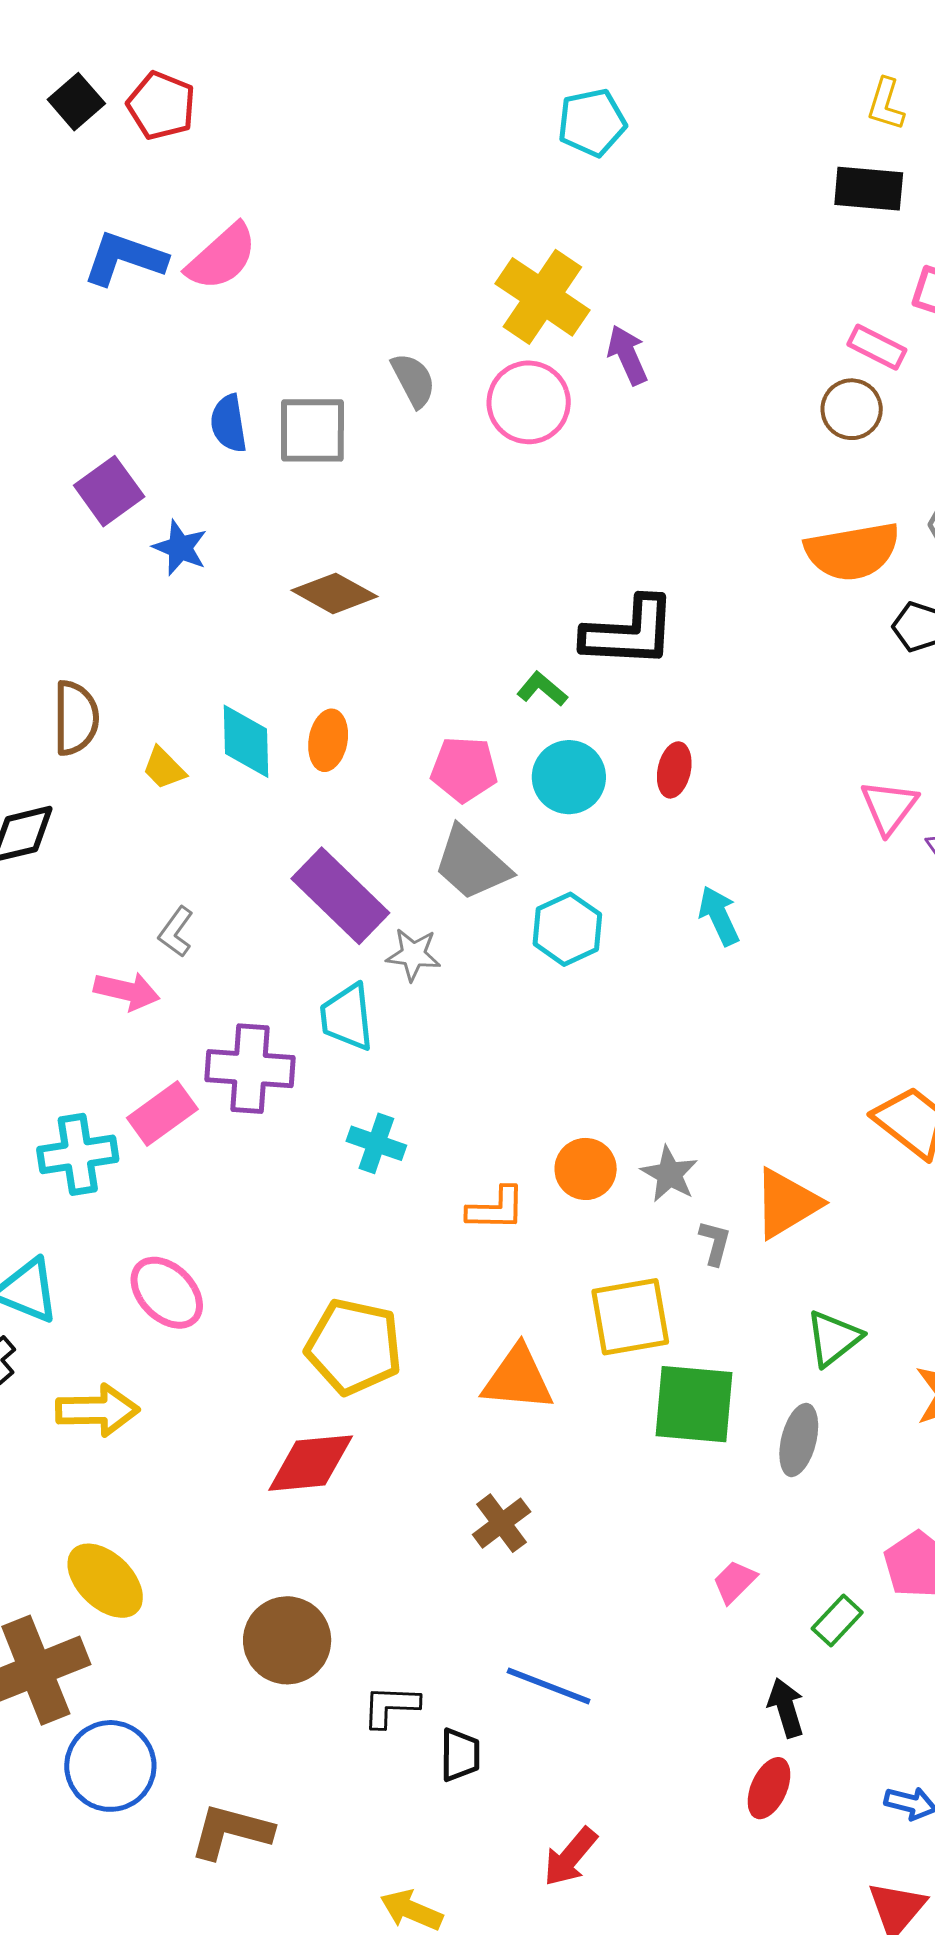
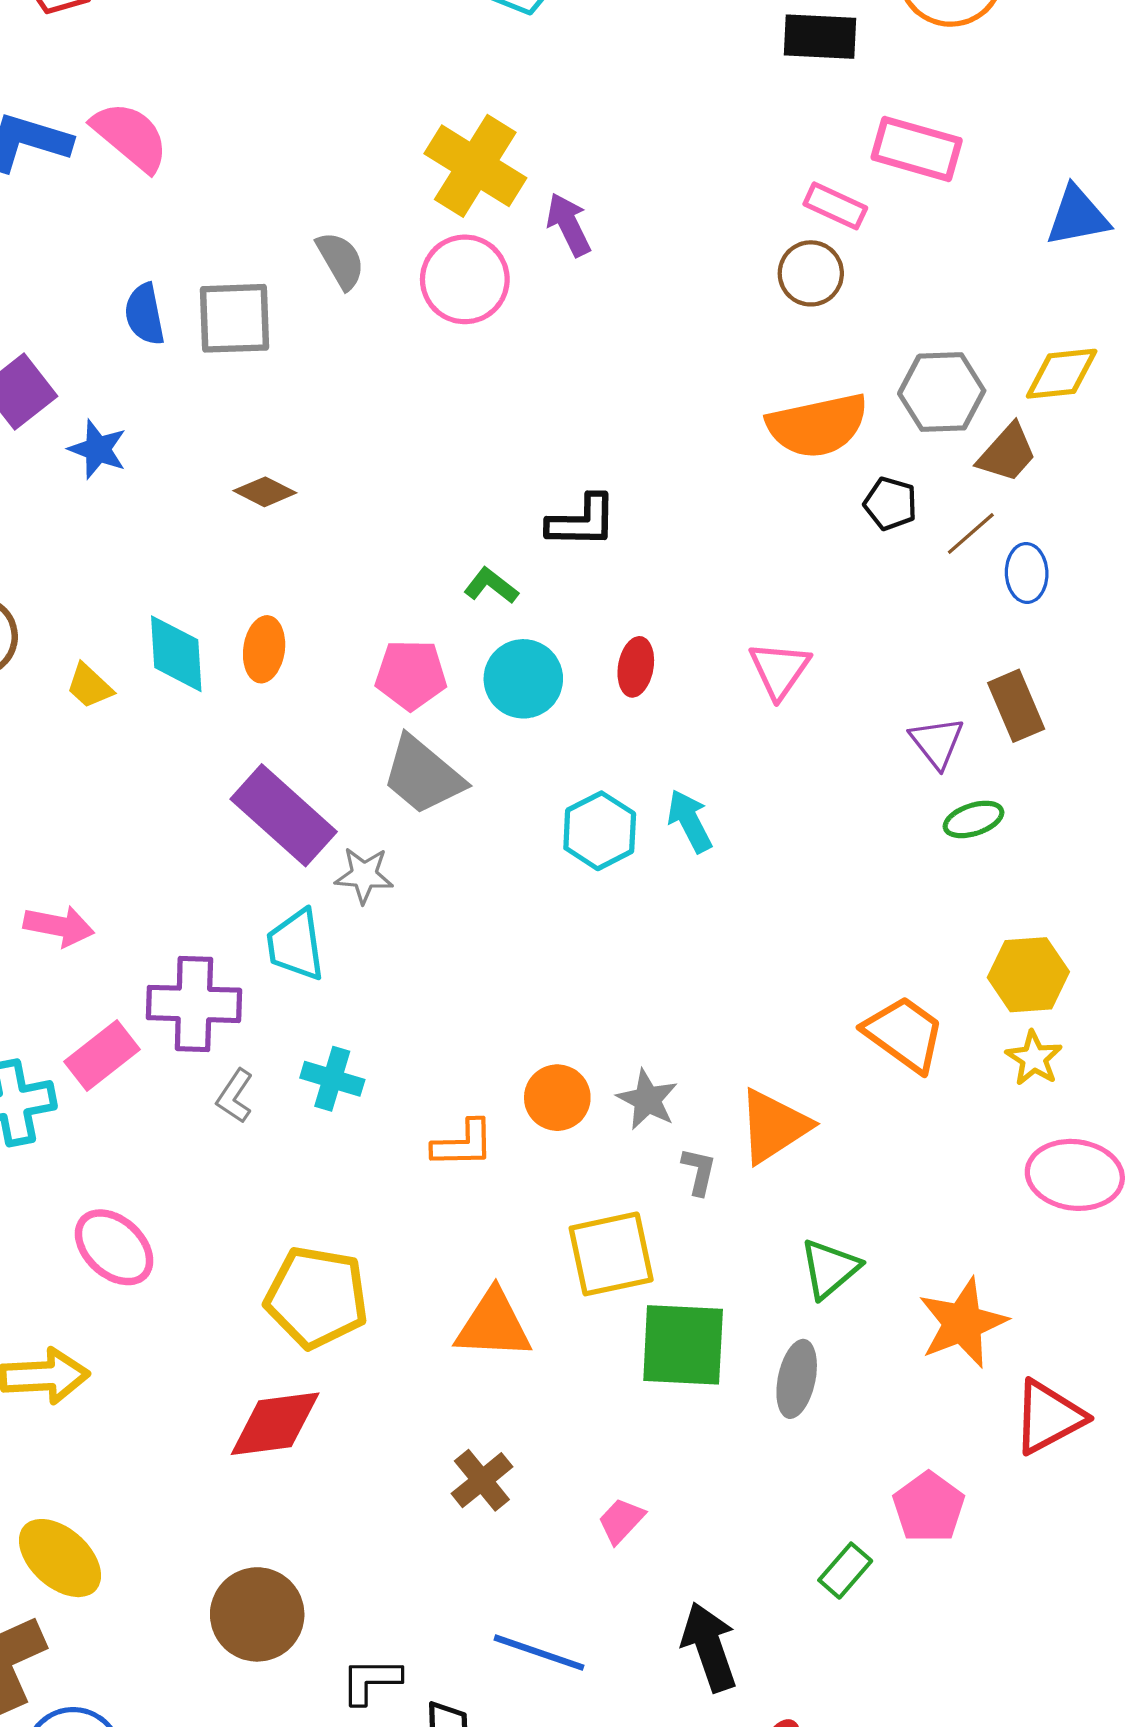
pink semicircle: (222, 257) -> (130, 136), turned -96
brown diamond: (334, 593) -> (265, 492), size x0.7
black L-shape: (629, 632) -> (582, 521), size x0.7
pink triangle: (889, 807) -> (779, 670), moved
cyan hexagon: (567, 929) -> (600, 831), moved
gray L-shape: (176, 932) -> (235, 1096), moved
pink trapezoid: (735, 1582) -> (621, 1521), moved
black arrow: (786, 1708) -> (709, 1647), moved, size x1.4

